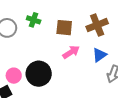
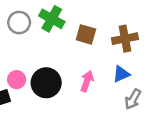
green cross: (34, 20) -> (52, 19), size x1.5
pink arrow: (71, 52) -> (87, 81), moved, turned -48

